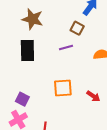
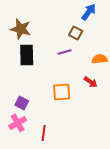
brown star: (32, 19) -> (21, 29), moved
red arrow: (93, 96) -> (91, 82), moved

